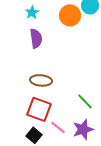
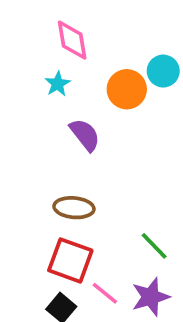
purple semicircle: (36, 38) -> (85, 135), moved, turned -30

